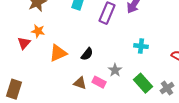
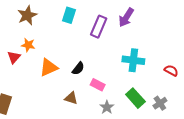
cyan cross: (141, 46) -> (133, 60), size x1.5
gray star: (115, 70) -> (107, 107), moved
pink rectangle: (99, 82) -> (98, 85), moved

